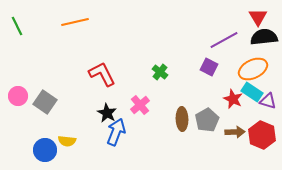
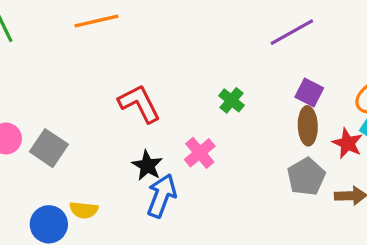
purple line: (224, 40) -> (292, 32), moved
brown ellipse: (182, 119) -> (308, 126), moved

